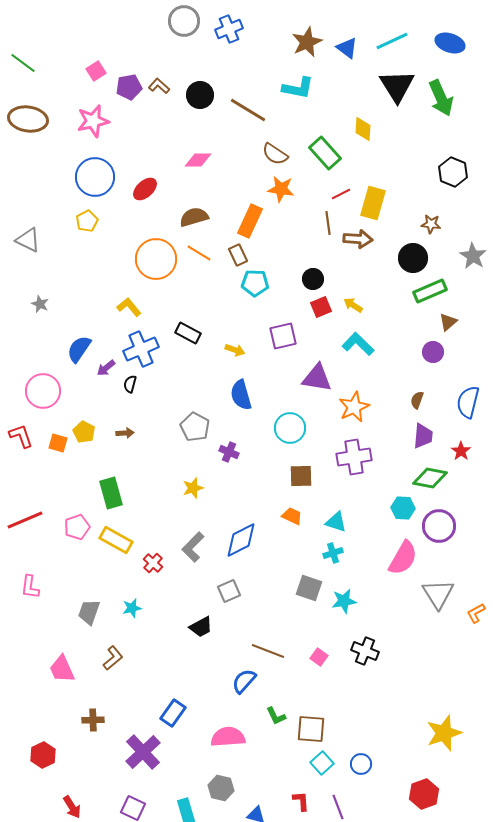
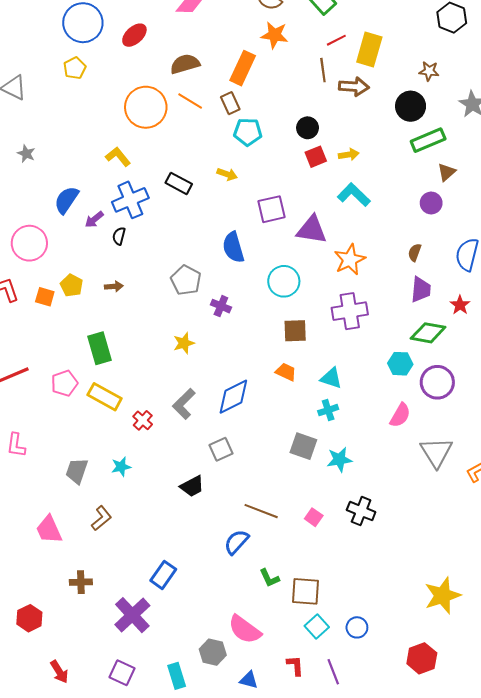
yellow arrow: (353, 305) -> (349, 155), turned 138
purple square: (283, 336) -> (271, 209), moved
yellow arrow: (235, 350) -> (227, 174), moved
pink semicircle: (403, 558) -> (400, 415), size x0.7
pink semicircle: (228, 737) -> (245, 630), moved, turned -140

